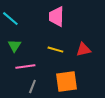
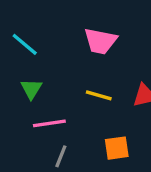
pink trapezoid: (56, 17) -> (100, 41), turned -80
orange square: (66, 82) -> (117, 148), size x0.7

